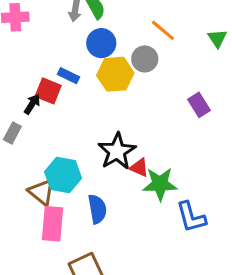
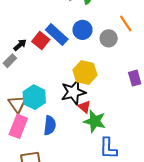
blue circle: (101, 43) -> (82, 30), moved
yellow hexagon: (115, 74) -> (85, 73), moved
blue rectangle: (69, 76) -> (57, 35), size x1.6
black arrow: (32, 104) -> (20, 45), moved

